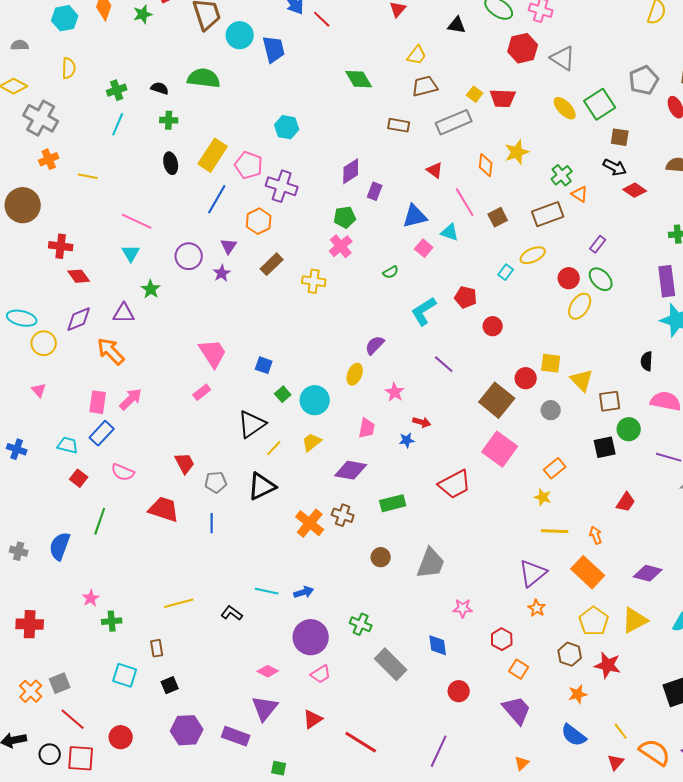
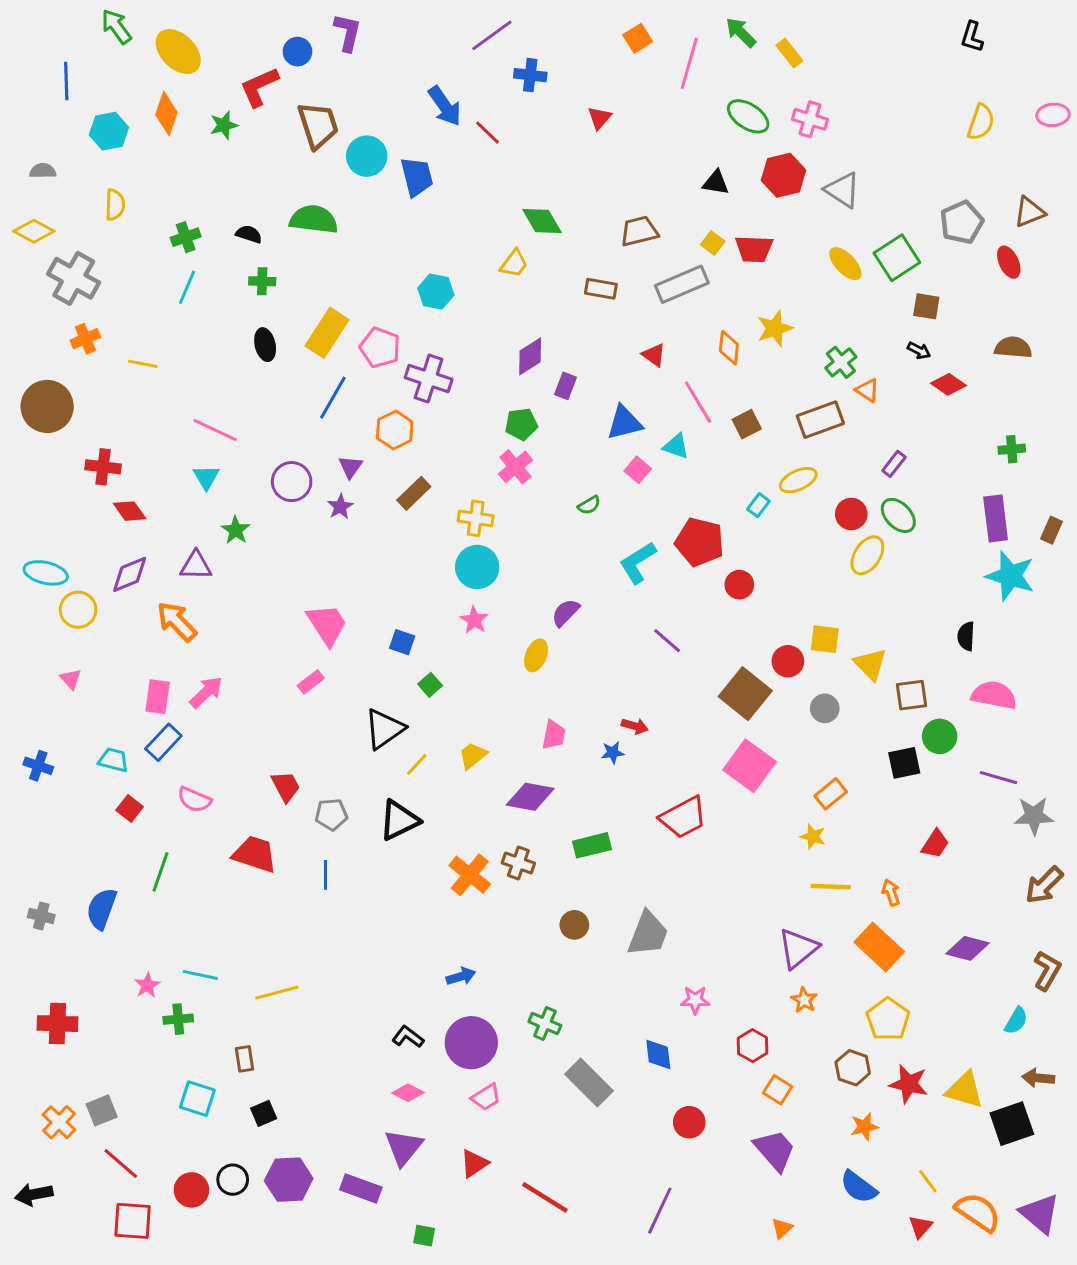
black triangle: (457, 25) -> (716, 183), moved
yellow trapezoid: (417, 55) -> (514, 264), moved
black arrow: (615, 167) -> (919, 351), size x0.7
red pentagon: (466, 297) -> (700, 542), size x1.5
pink star: (395, 392) -> (474, 620), moved
cyan circle: (315, 400) -> (477, 567), moved
cyan line: (267, 591) -> (200, 975), moved
black L-shape: (232, 613) -> (408, 1037), moved
yellow triangle: (635, 620) -> (965, 1090), moved, turned 44
black circle: (50, 754) -> (233, 1180), moved

